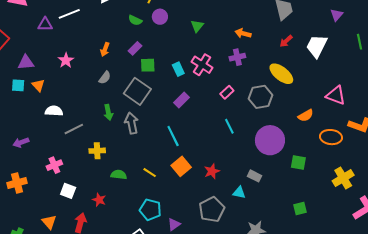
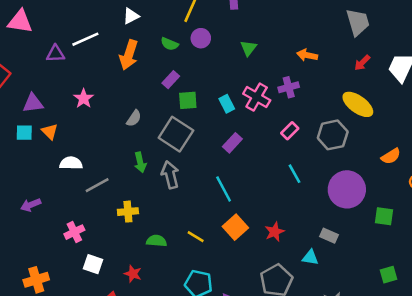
orange arrow: (105, 49) -> (129, 55), moved, size x1.6
purple cross: (237, 57) -> (289, 87), moved
orange cross: (17, 183) -> (36, 280), moved

